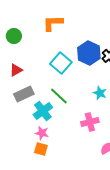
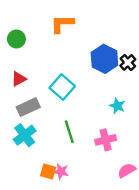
cyan square: (61, 63) -> (62, 87), moved
green line: (59, 96) -> (69, 132), moved, turned 30
cyan cross: (43, 111) -> (25, 135), moved
pink star: (42, 133) -> (61, 172), moved

